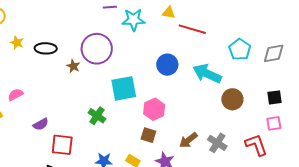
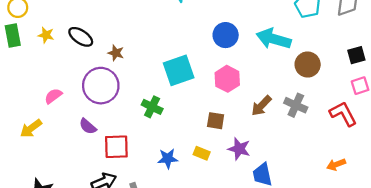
black ellipse: (46, 48) -> (81, 37), turned 40
purple circle: (97, 49) -> (101, 86), moved
pink hexagon: (154, 109) -> (227, 79), moved
purple semicircle: (41, 124) -> (88, 126), turned 77
brown arrow: (188, 140) -> (261, 106), moved
gray cross: (217, 143) -> (296, 105), moved

